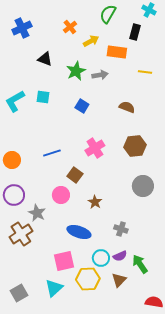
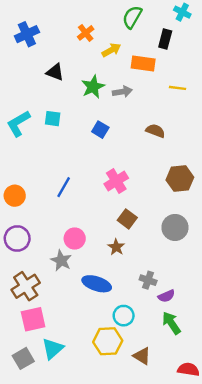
brown hexagon: (135, 146) -> (180, 179), moved
blue line: (52, 153) -> (64, 187), turned -42
brown square: (75, 175) -> (127, 219), moved
gray star: (37, 213) -> (61, 261), moved
purple semicircle: (120, 256) -> (166, 296), moved
pink square: (64, 261) -> (33, 319), moved
brown triangle: (119, 280) -> (142, 356), moved, turned -42
cyan triangle: (54, 288) -> (53, 349), moved

